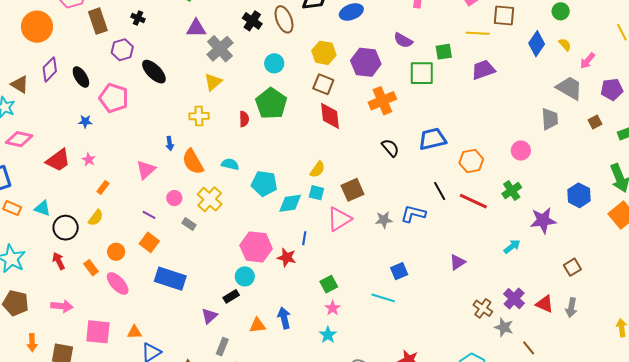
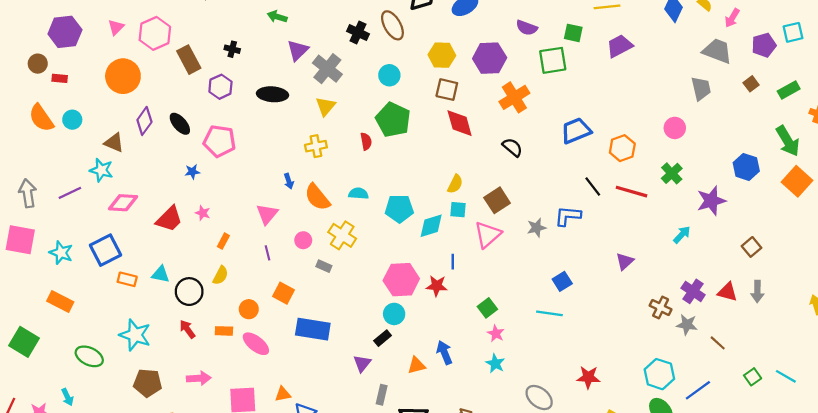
purple triangle: (196, 28) -> (298, 50), turned -35
green square: (444, 52) -> (573, 33), turned 30
black ellipse: (154, 72) -> (272, 94), moved, turned -32
black semicircle: (390, 148) -> (512, 147), moved
purple line: (149, 215) -> (268, 253), moved, turned 56
orange rectangle: (91, 268) -> (224, 331), turned -42

